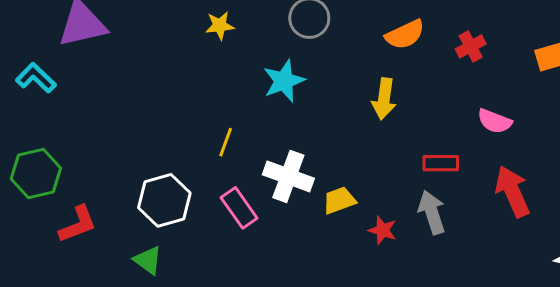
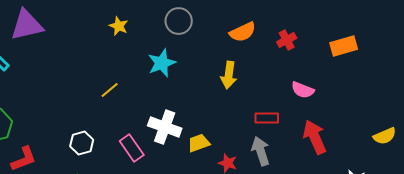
yellow star: (220, 26) -> (119, 26), turned 30
yellow line: (226, 142) -> (110, 90), moved, turned 30
white hexagon: (164, 200) -> (82, 143), size x0.7

